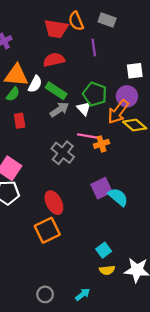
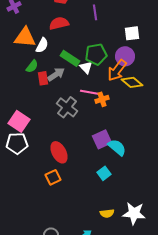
green rectangle: (56, 91) -> (70, 58), moved
green semicircle: (13, 94) -> (32, 66), moved
green pentagon: (95, 94) -> (96, 54), turned -30
gray arrow: (59, 110) -> (56, 74), moved
red rectangle: (20, 121) -> (43, 78), moved
orange square: (47, 230) -> (53, 177), size x0.7
cyan square: (104, 250) -> (104, 173), moved

